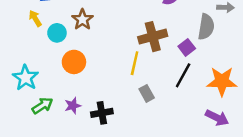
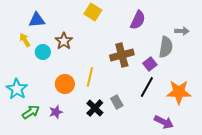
orange circle: (74, 62) -> (65, 84), moved
yellow line: (135, 63) -> (90, 77), moved
black cross: (102, 113) -> (95, 108), moved, turned -36
purple arrow: (217, 118) -> (164, 122), moved

